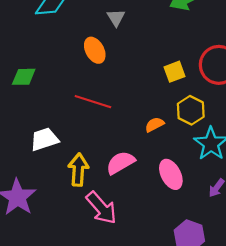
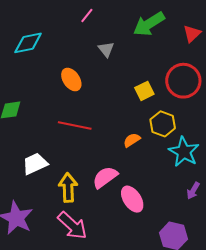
gray triangle: (116, 18) -> (106, 49), moved
pink ellipse: (171, 174) -> (132, 199), moved
pink arrow: (101, 208) -> (72, 225), moved

